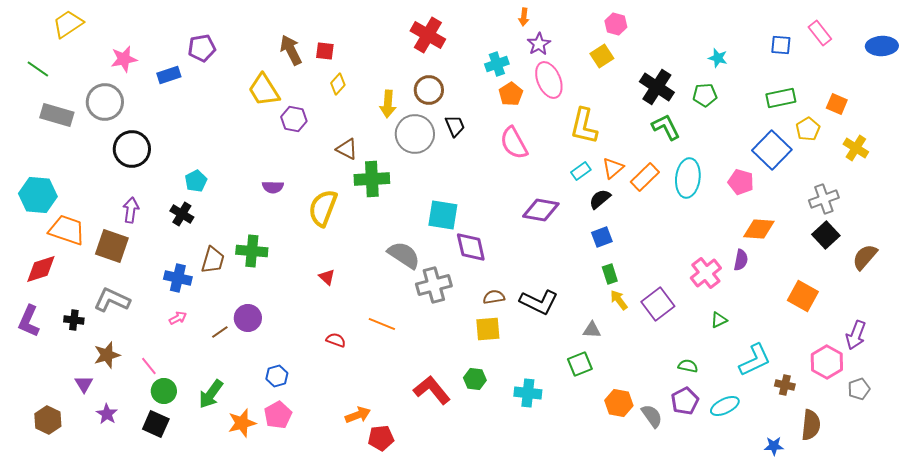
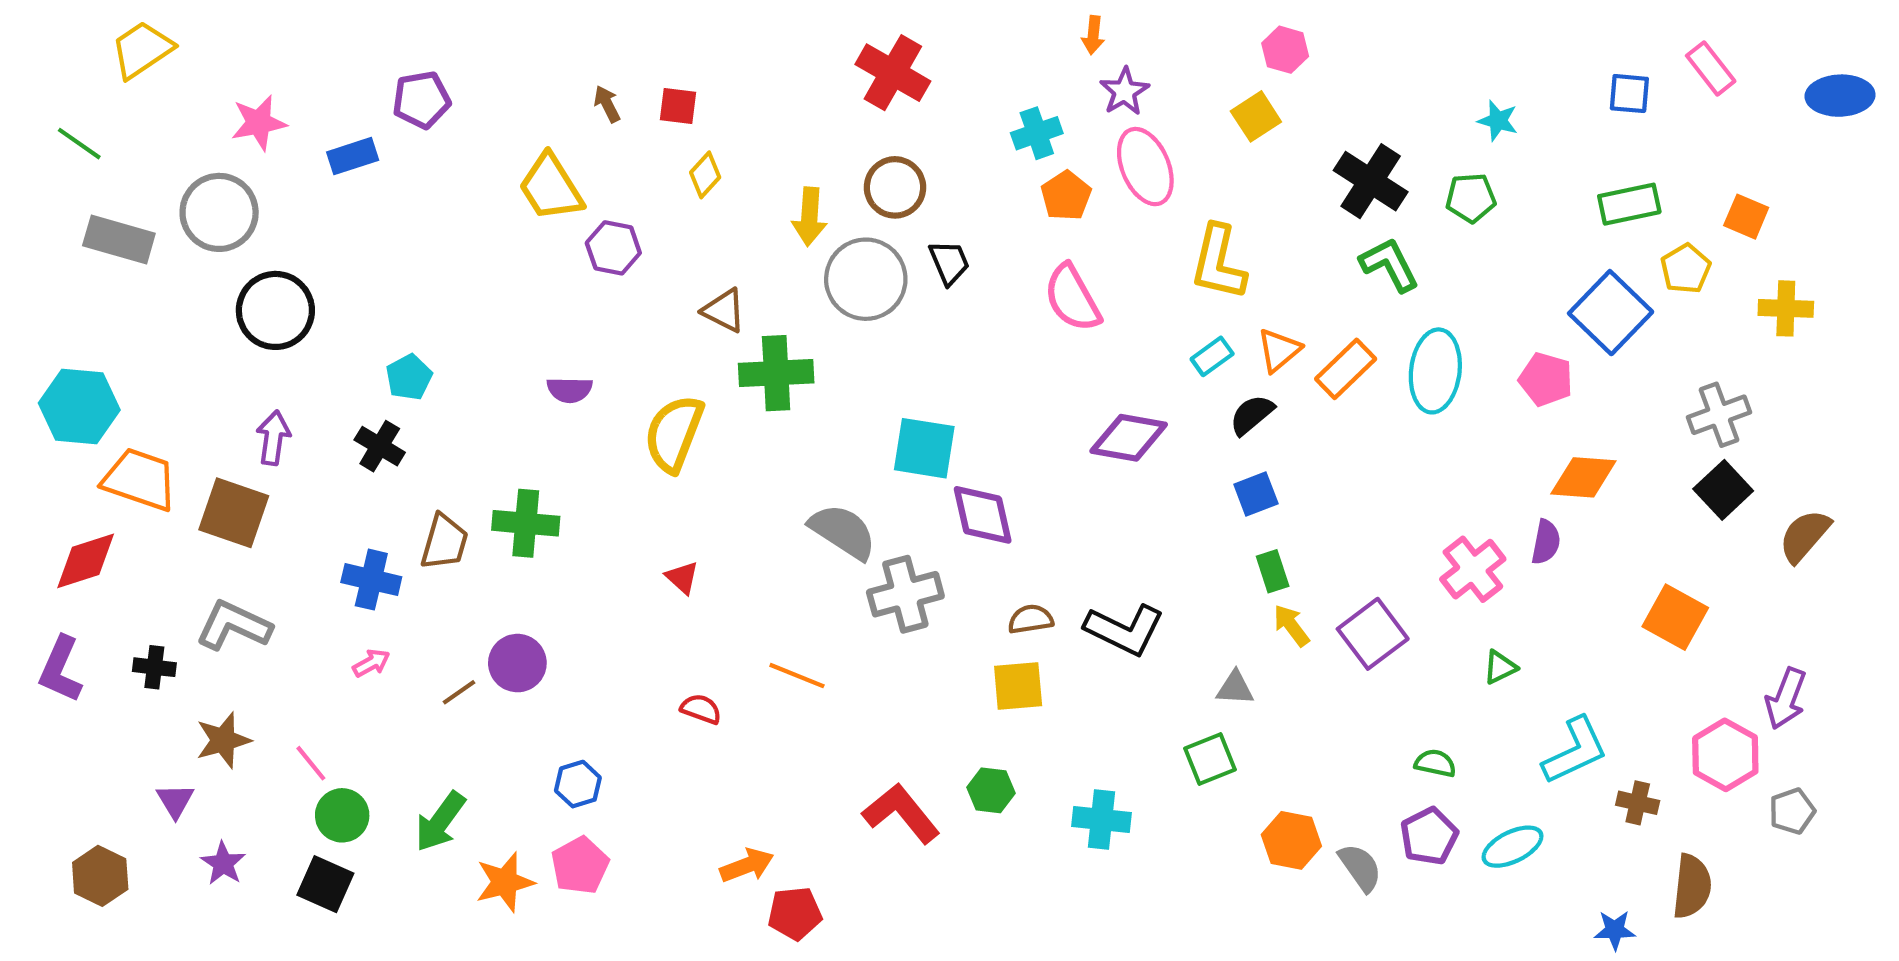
brown arrow: (291, 50) -> (607, 104), size x0.6
yellow cross: (856, 148) -> (1786, 308), turned -30

